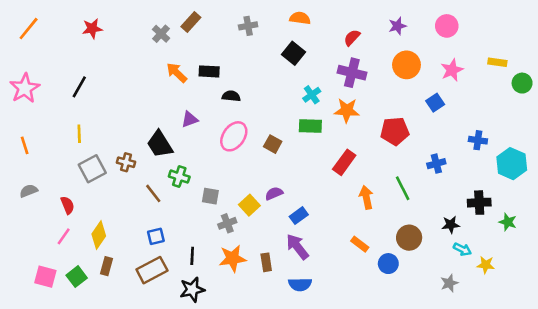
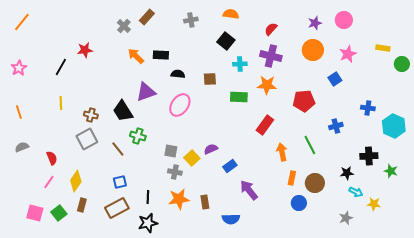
purple star: (397, 26) -> (315, 23), moved
red star: (92, 29) -> (85, 50), moved
pink star: (25, 88) -> (19, 68), size x0.7
cyan cross: (312, 95) -> (240, 64), moved, turned 32
purple triangle: (190, 119) -> (146, 92), size x1.5
brown square: (273, 144) -> (210, 79), moved, turned -32
brown cross: (126, 162) -> (91, 115), moved
gray square: (92, 169) -> (87, 139), moved
gray square: (210, 196) -> (171, 151), moved
gray cross: (227, 223) -> (175, 172), turned 32
orange rectangle: (360, 244) -> (292, 178), moved, turned 64
purple arrow: (297, 247) -> (249, 190), moved

